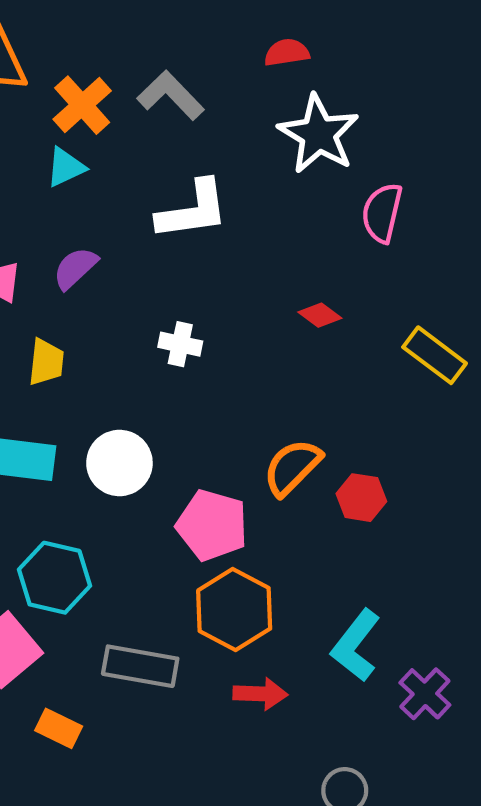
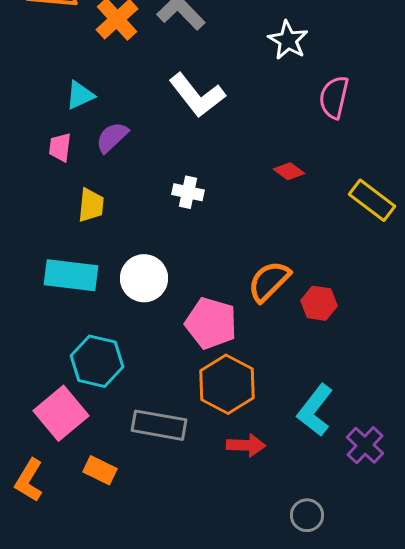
white star: (318, 134) -> (288, 40), size x0.7
cyan triangle: (66, 167) -> (80, 95), moved
white L-shape: (193, 210) -> (197, 95), turned 60

